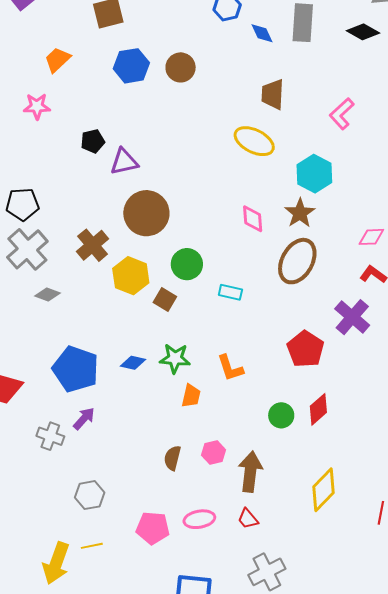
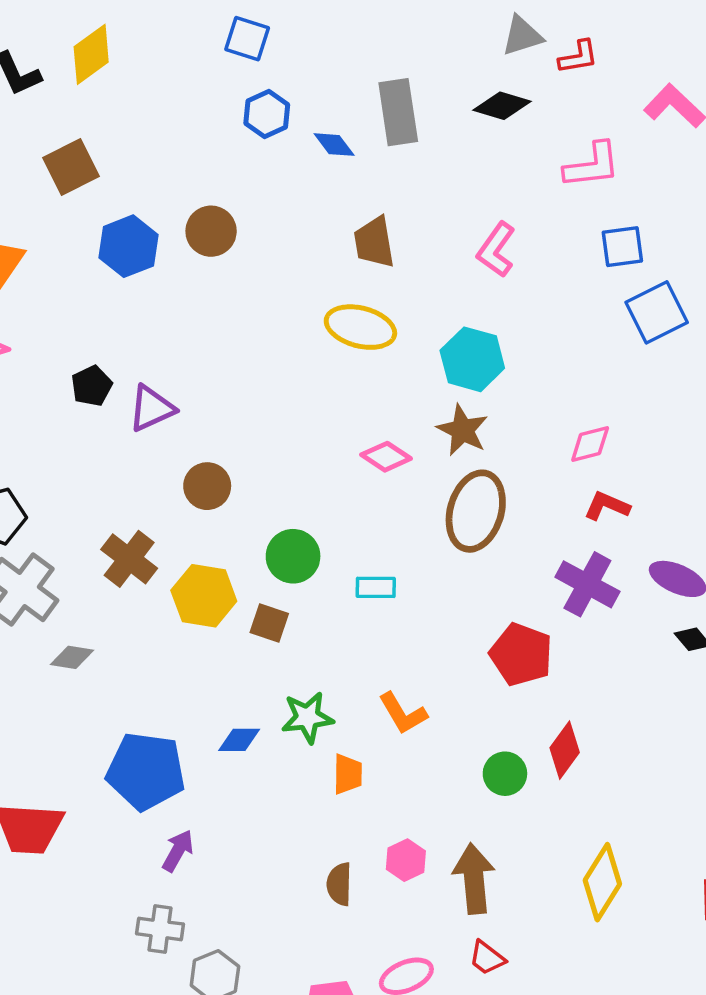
brown circle: (146, 213) -> (207, 486), size x0.6
pink diamond: (253, 219) -> (386, 457), turned -40
gray cross: (50, 436) -> (160, 929), moved

